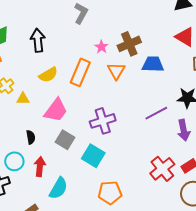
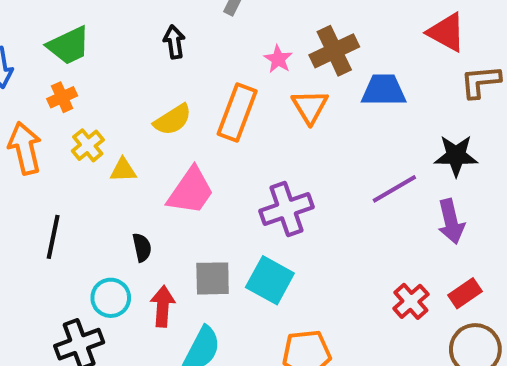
black arrow: (38, 40) -> (174, 42), moved, size x0.7
gray square: (65, 140) -> (213, 278), moved, turned -30
red cross: (162, 169) -> (411, 301), size x0.7

